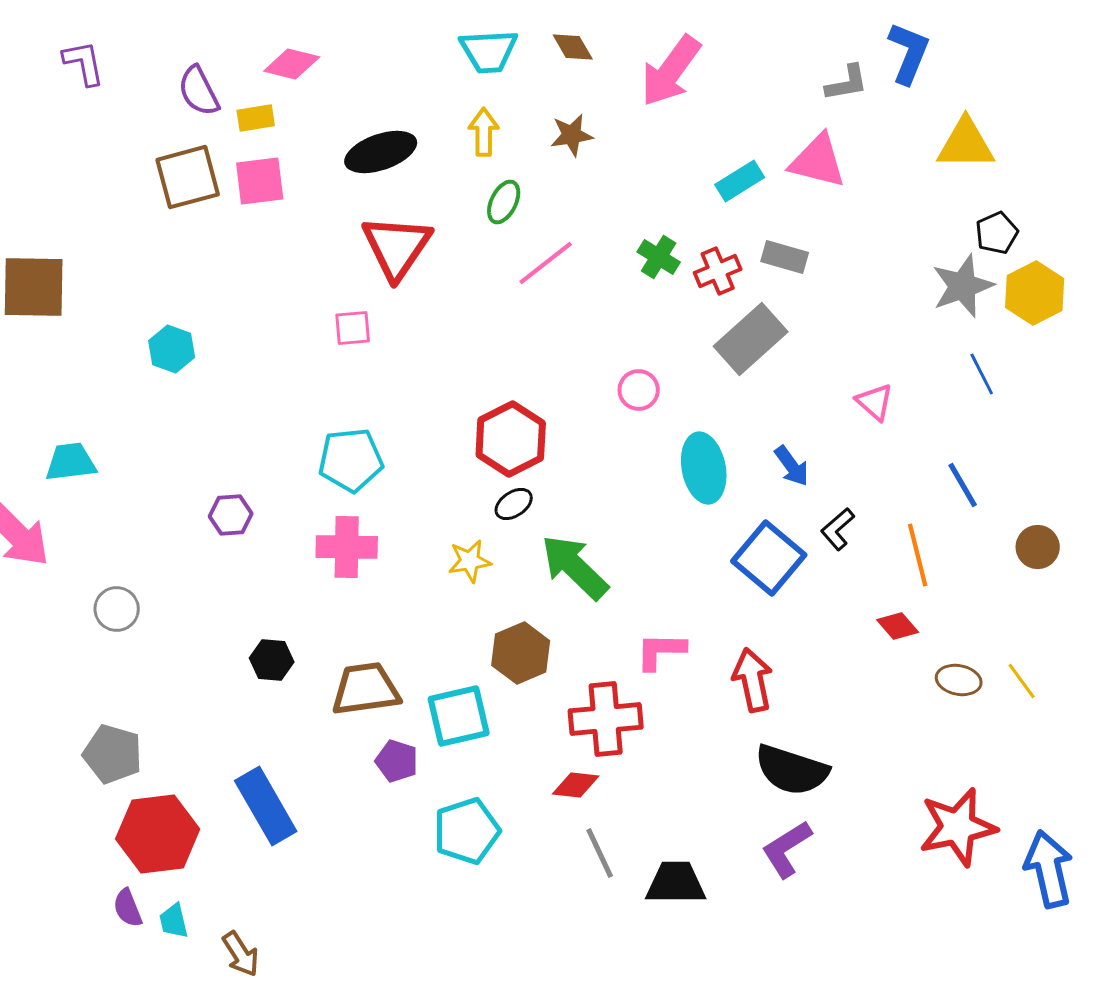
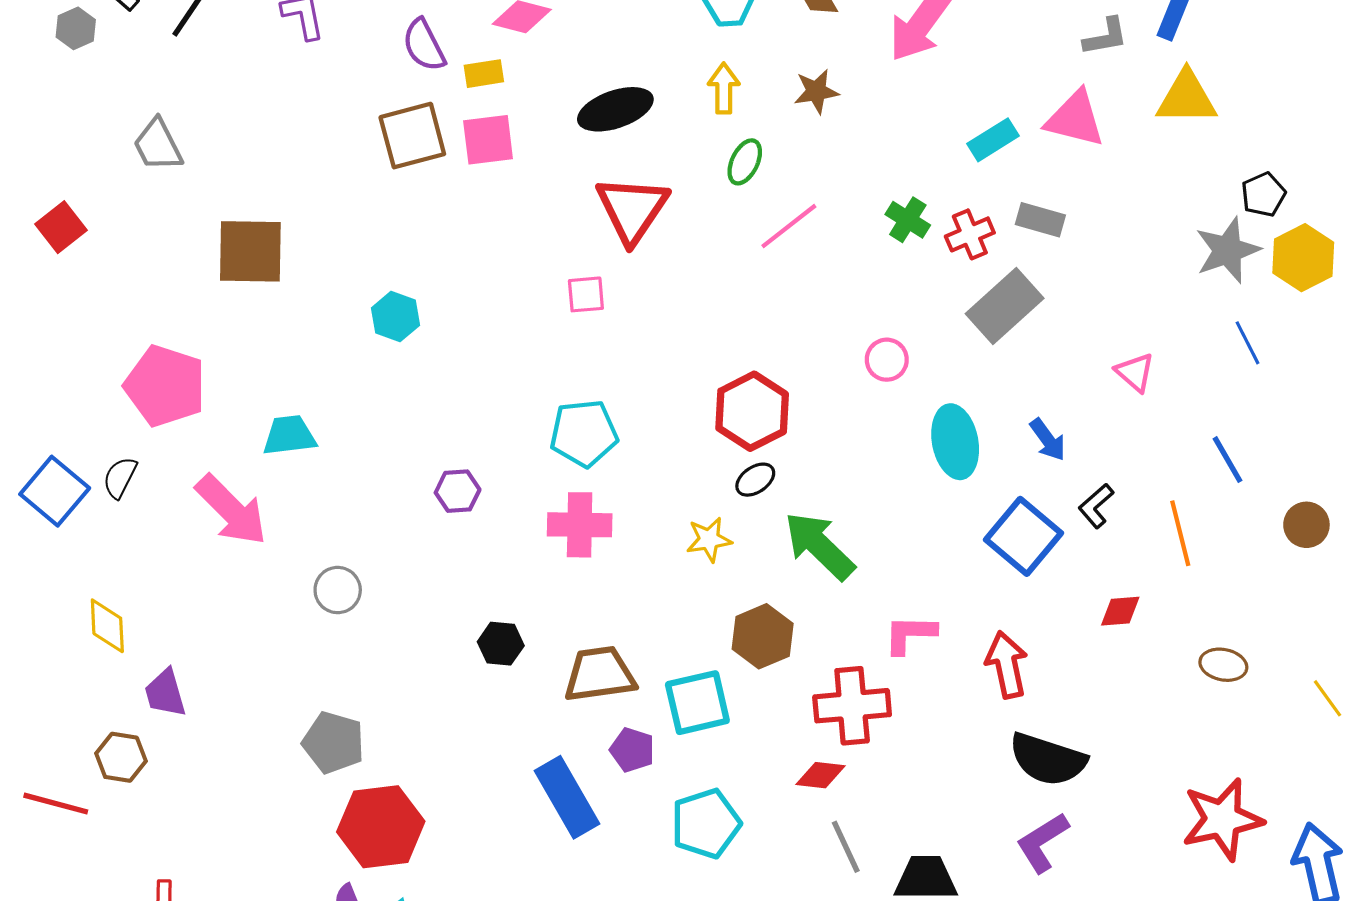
yellow triangle: (966, 144) -> (1187, 98), moved
red diamond: (898, 626) -> (1120, 611), moved, turned -54
yellow line: (1022, 681) -> (1328, 698), moved
blue rectangle: (266, 806) -> (567, 797), moved

